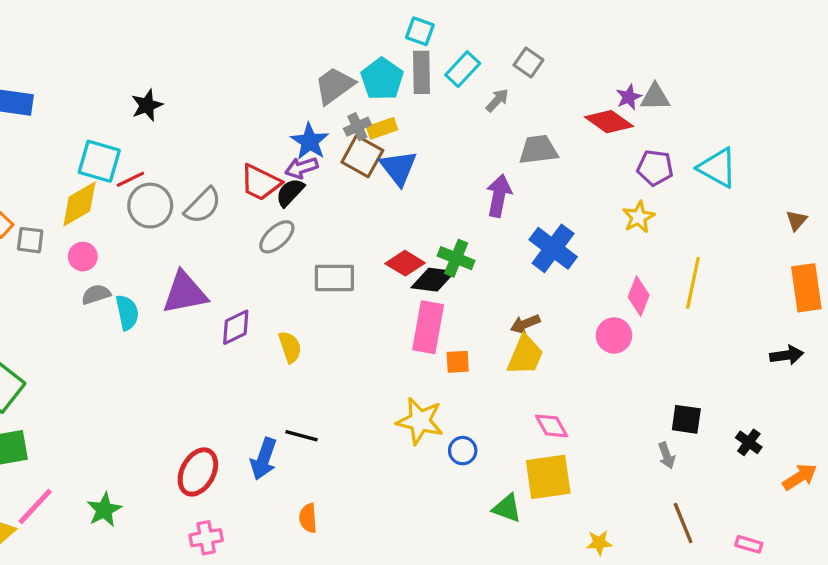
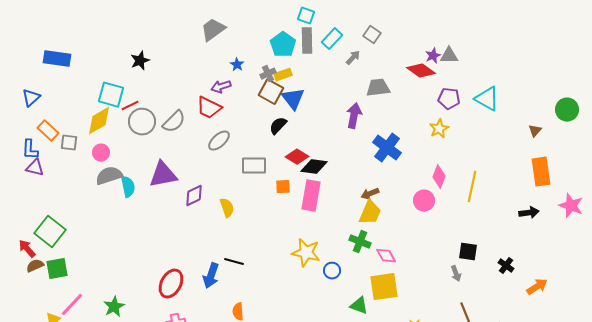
gray trapezoid: (334, 86) -> (213, 30), moved
blue star: (310, 141) -> (237, 65), moved, size x0.6
purple arrow: (301, 168) -> (221, 87), moved
black semicircle: (290, 192) -> (278, 126), moved
green cross: (456, 258) -> (360, 242), moved
yellow line: (693, 283) -> (472, 187), moved
gray semicircle: (96, 294) -> (109, 176), size x1.5
orange square: (458, 362) -> (283, 187), moved

